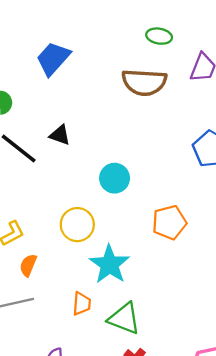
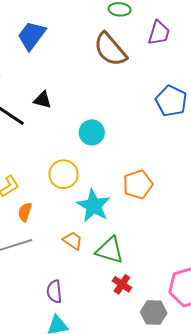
brown semicircle: (144, 82) -> (110, 49), turned 51
orange pentagon: (169, 222) -> (138, 184), moved
orange trapezoid: (82, 304) -> (73, 241), turned -55

